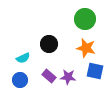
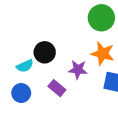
black circle: (49, 44) -> (45, 52), moved
purple star: (68, 77) -> (78, 70), moved

